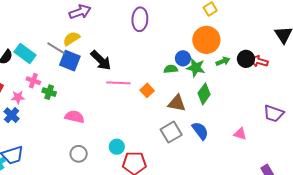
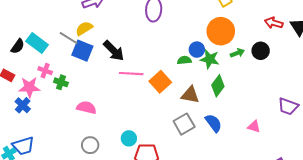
red arrow: (259, 61) -> (274, 23), moved
orange square: (147, 90) -> (160, 82), size x1.5
pink star: (18, 97) -> (29, 87), size x1.5

